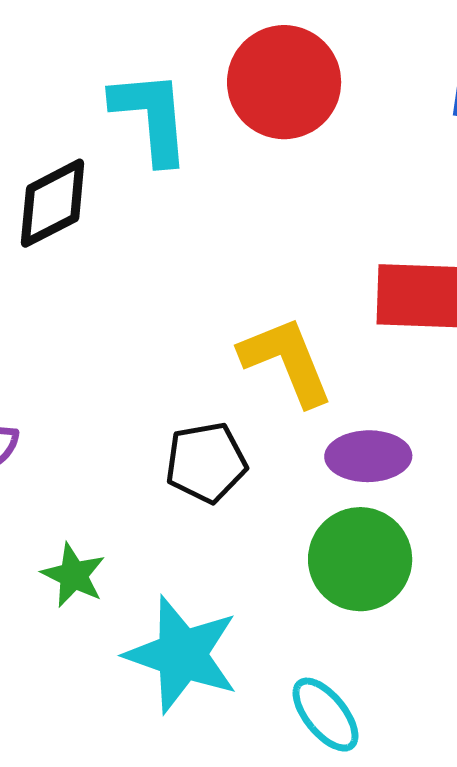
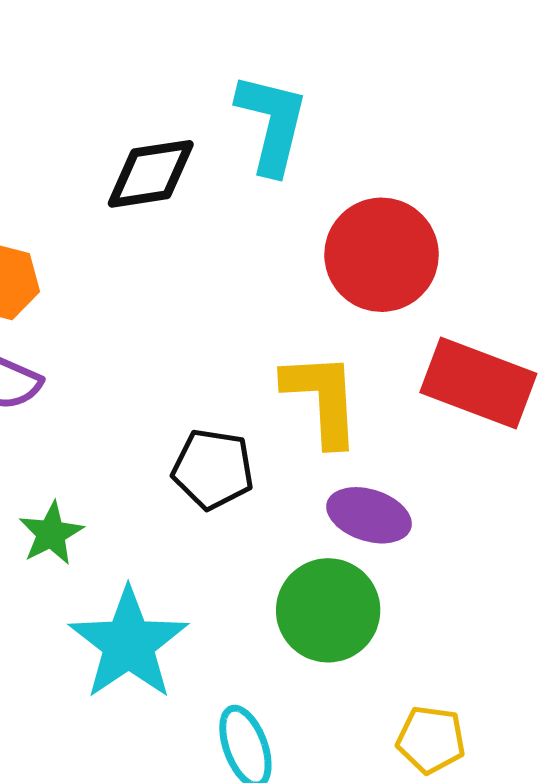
red circle: (284, 82) -> (382, 255), moved

